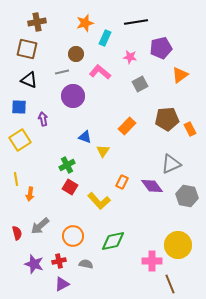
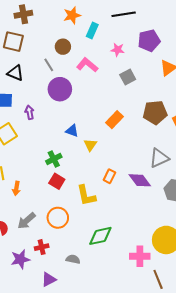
gray line: (62, 72) -> (49, 65), turned 72
yellow L-shape: (99, 201) -> (86, 195), turned 30
orange circle: (73, 236) -> (58, 218), moved
red cross: (59, 261) -> (42, 247), moved
purple star: (34, 264) -> (20, 259), turned -30

